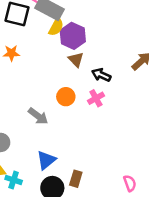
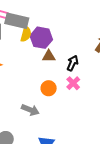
brown triangle: (76, 60) -> (49, 56), turned -32
black arrow: (101, 75) -> (73, 63), turned 105

